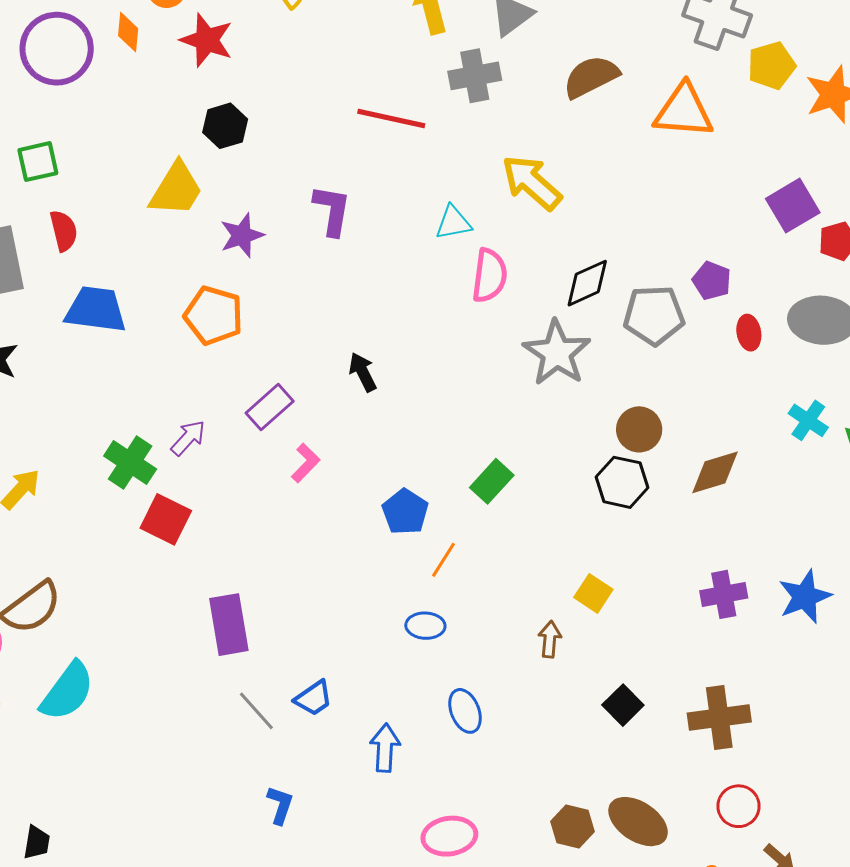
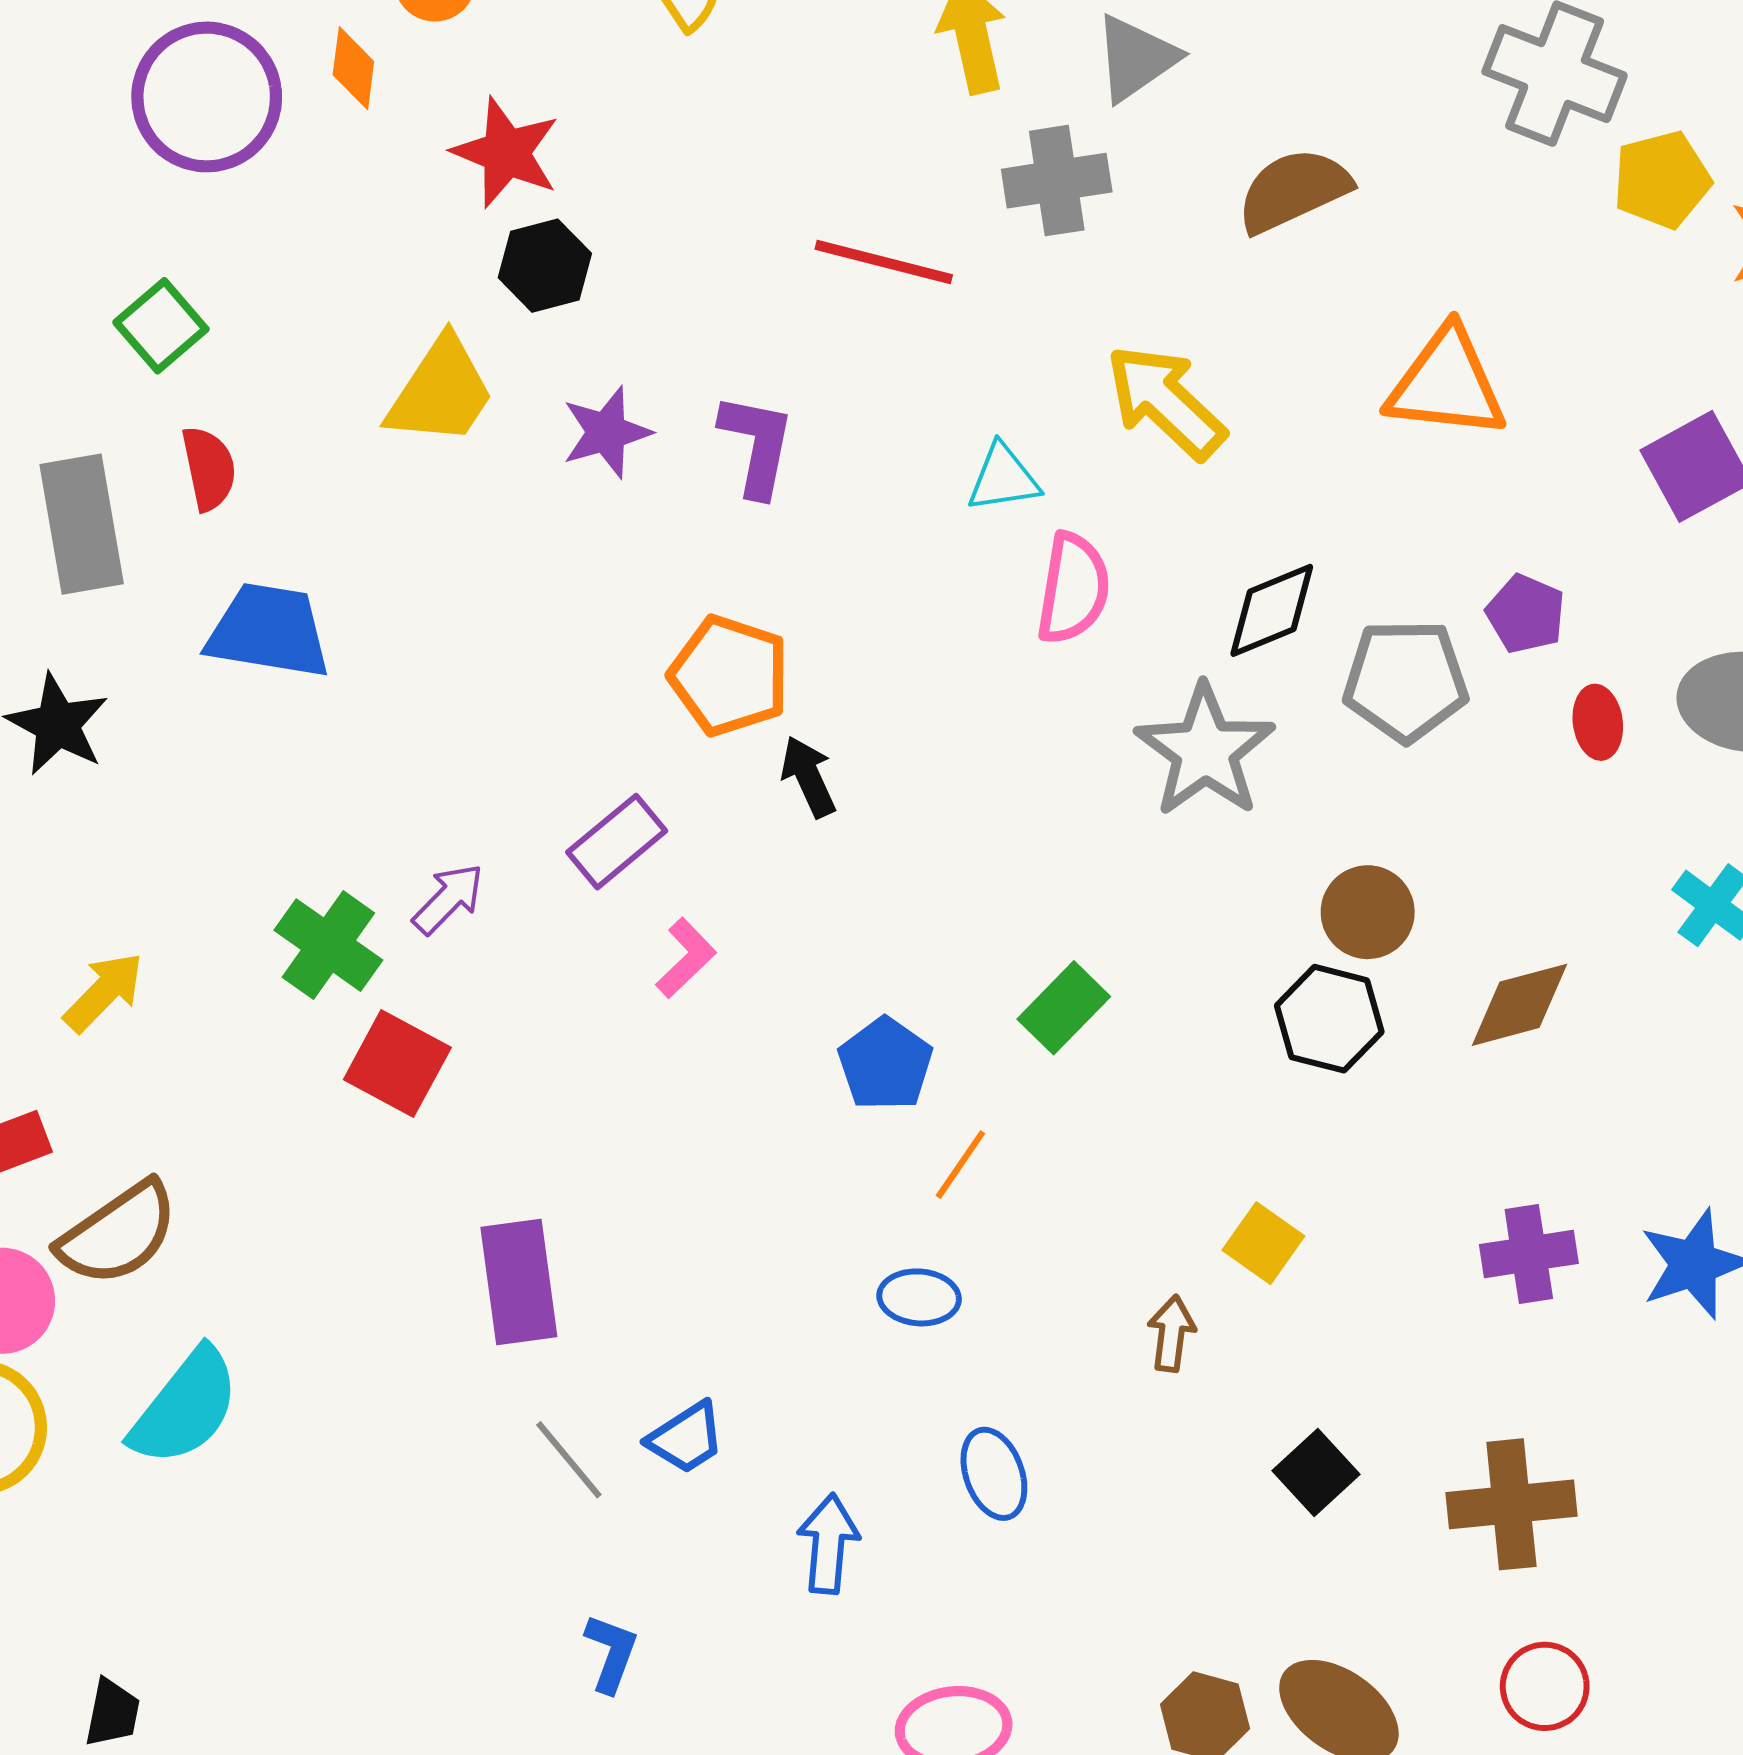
red star: (207, 40) -> (506, 153), moved
orange triangle: (684, 111) -> (1447, 384), moved
green square: (38, 162) -> (161, 326), turned -30
purple star: (242, 235) -> (606, 432), moved
orange pentagon: (214, 315) -> (729, 676), moved

